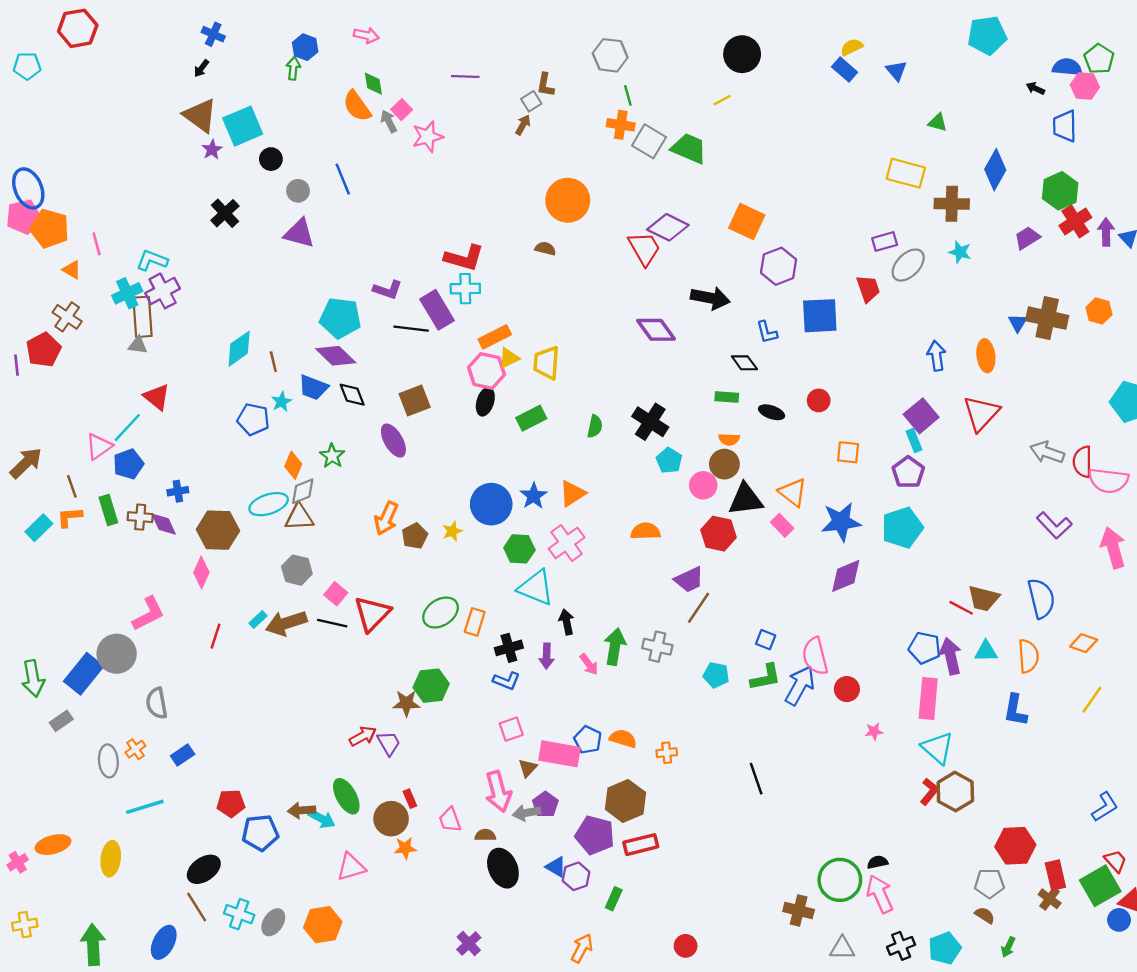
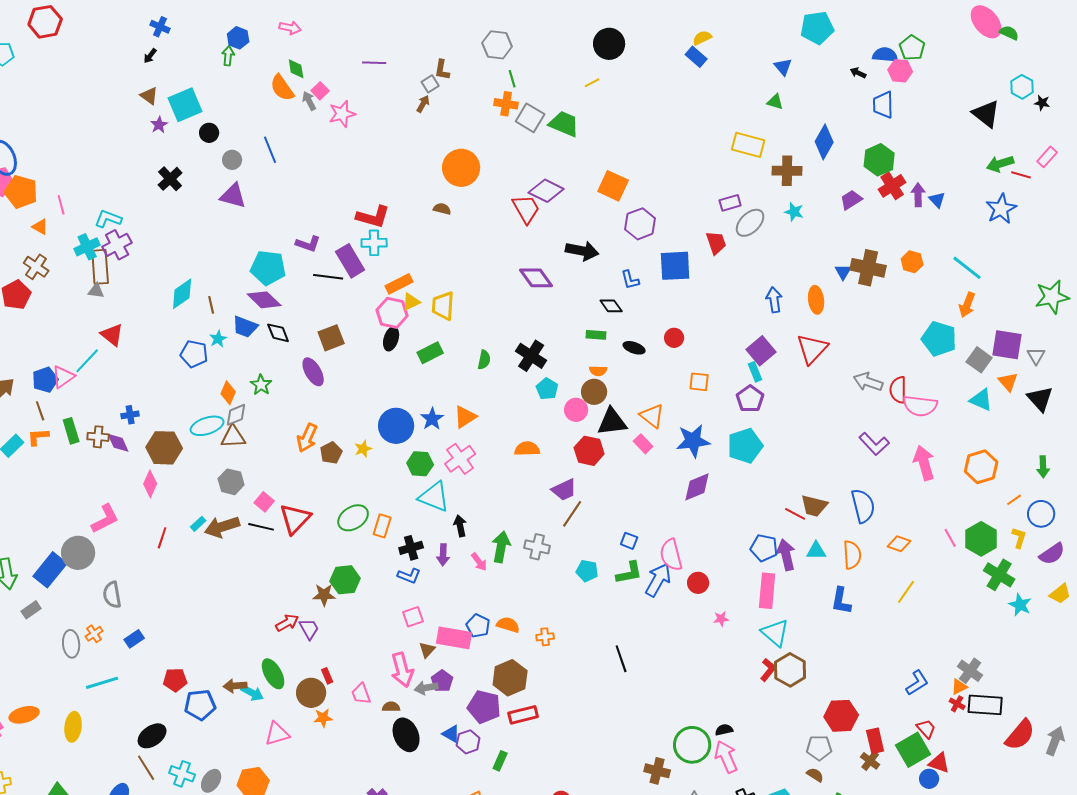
blue triangle: (896, 71) -> (783, 67), moved
brown triangle: (200, 115) -> (149, 96), size x0.6
blue pentagon: (128, 464) -> (45, 380), moved

